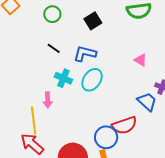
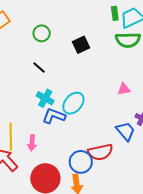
blue L-shape: (85, 54) -> (54, 116), moved
pink triangle: (141, 60) -> (124, 89), turned -48
pink arrow: (48, 100) -> (32, 143), moved

